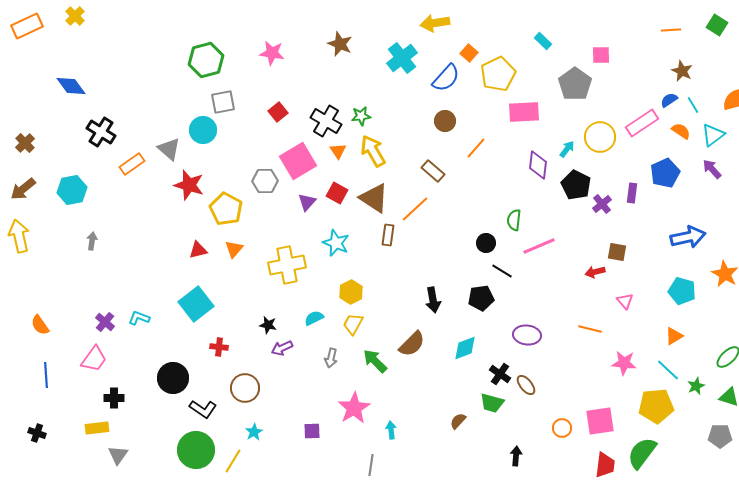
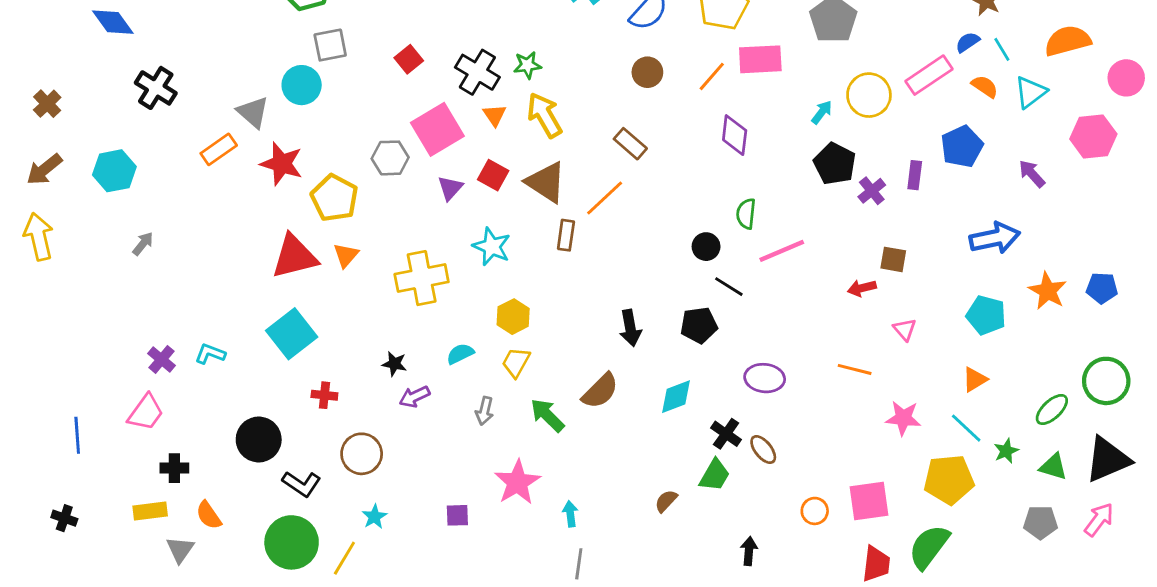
orange line: (476, 148) -> (712, 76), moved
orange rectangle: (132, 164) -> (219, 149), moved
purple diamond: (538, 165) -> (735, 135), moved
purple arrow: (712, 169) -> (1032, 174), moved
gray arrow: (92, 241) -> (143, 244), turned 30
red triangle: (198, 250) -> (294, 257), size x1.8
orange semicircle: (40, 325) -> (209, 515), moved
green trapezoid: (492, 403) -> (715, 475), turned -75
gray line: (371, 465) -> (579, 564), moved

